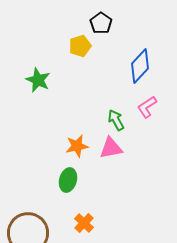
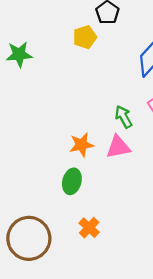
green star: (38, 80) -> (19, 54), moved, turned -30

